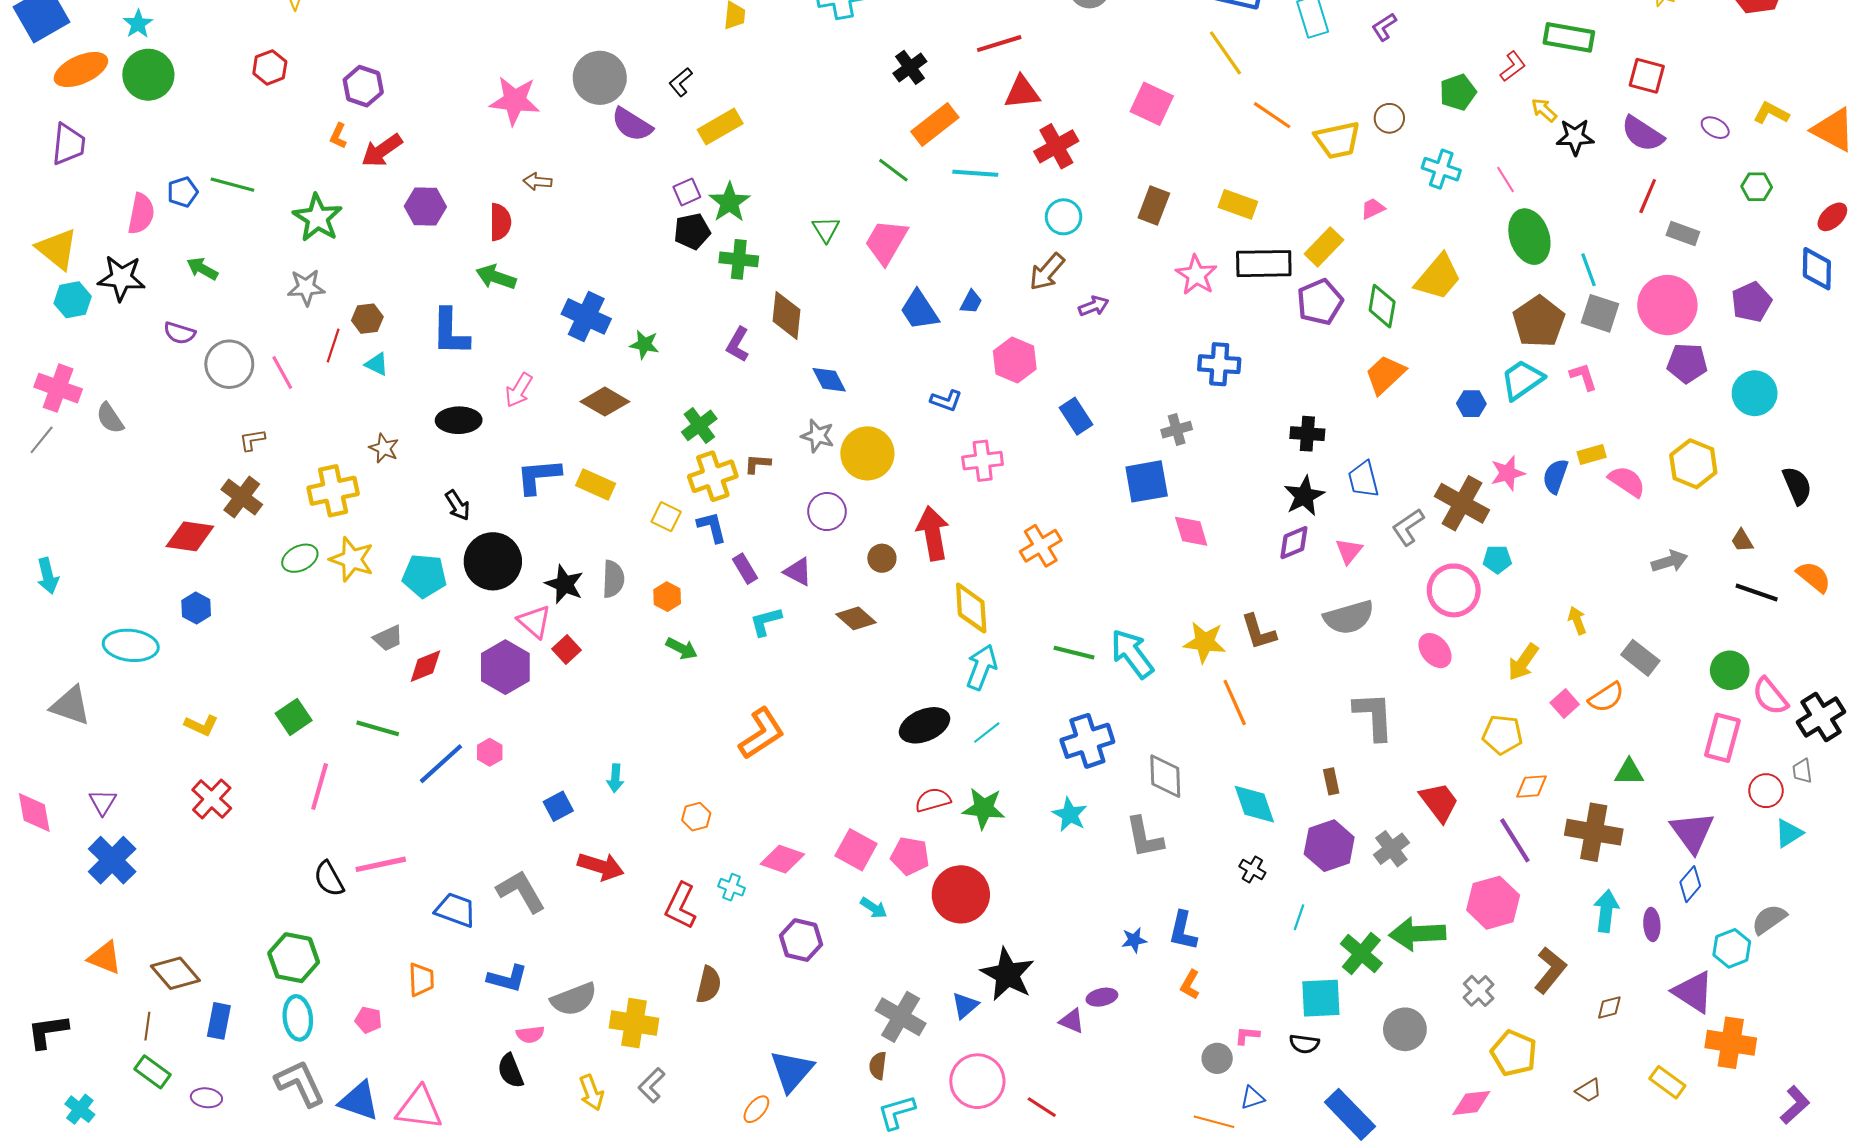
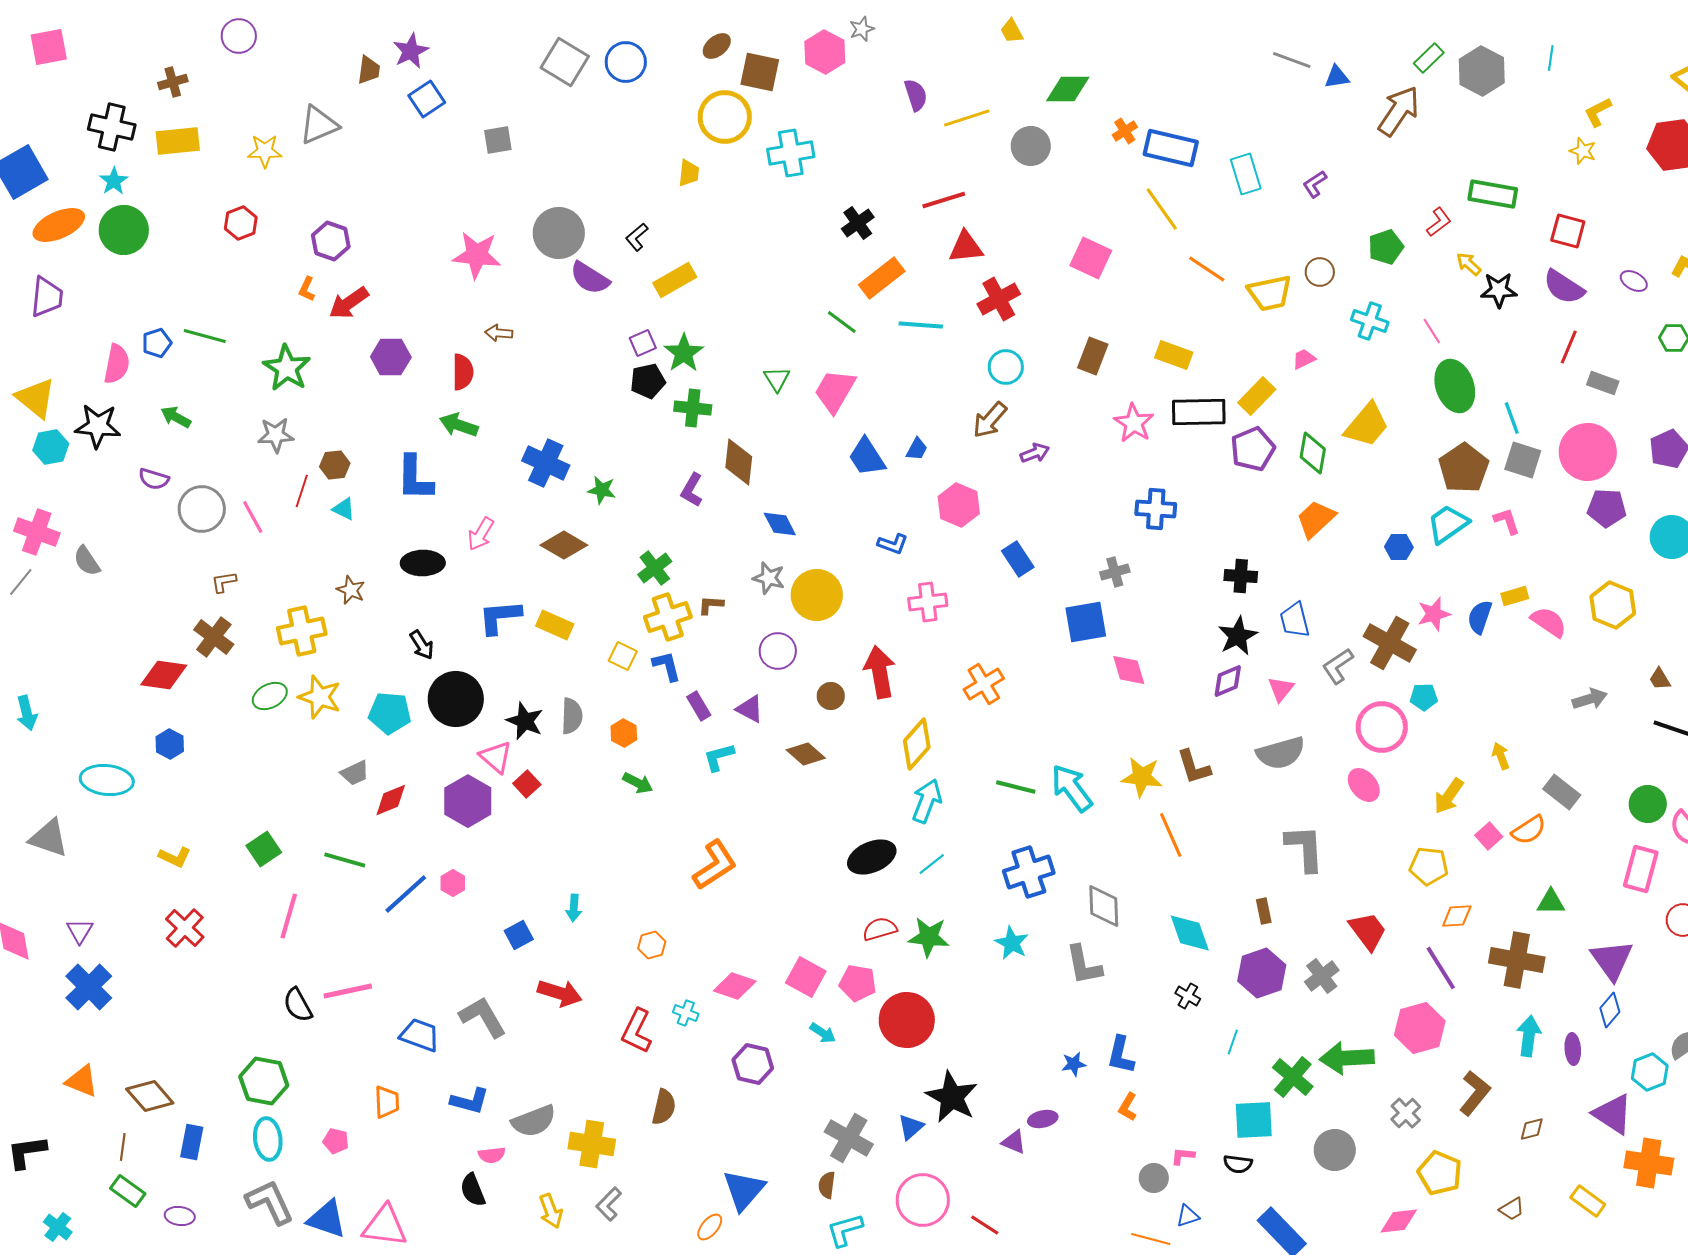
yellow diamond: (971, 608) -> (917, 744), turned 45

